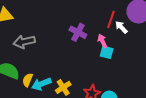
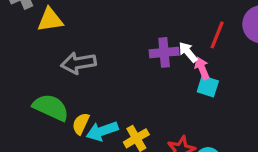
white arrow: (121, 27) -> (188, 52), moved
purple cross: (78, 32) -> (164, 52), turned -36

